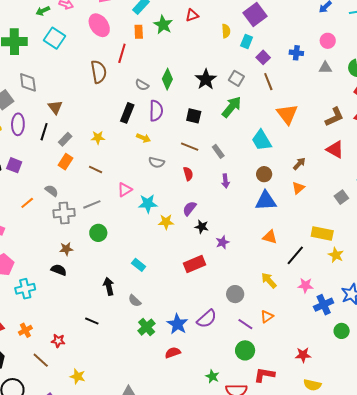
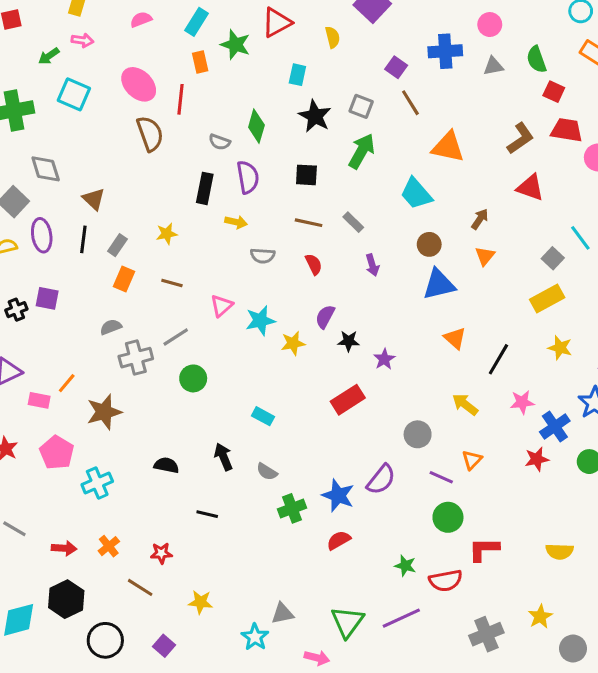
red triangle: (192, 15) -> (277, 22), size x1.5
pink ellipse: (99, 25) -> (139, 84), moved
cyan rectangle: (247, 42) -> (297, 75), moved
blue cross: (296, 53) -> (445, 51), size x1.5
orange triangle: (287, 114) -> (448, 147), turned -30
gray semicircle: (52, 191) -> (111, 327), turned -48
orange line: (27, 203) -> (67, 383), moved
yellow rectangle: (322, 233) -> (547, 298), moved, turned -30
orange triangle: (270, 237) -> (455, 338), turned 35
brown star: (66, 249) -> (104, 412), moved, size x1.6
black semicircle: (59, 270) -> (166, 465), moved
green cross: (147, 327) -> (292, 508), turned 30
red star: (303, 355) -> (537, 459), moved

